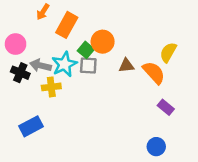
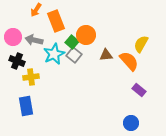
orange rectangle: (67, 25) -> (56, 21), turned -50
gray arrow: (41, 65) -> (34, 40), moved
gray square: (88, 65) -> (74, 55), turned 35
yellow cross: (51, 87) -> (31, 77), moved
blue rectangle: (31, 126) -> (26, 106), turned -72

